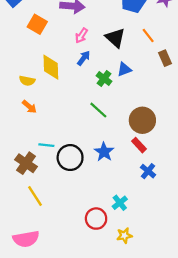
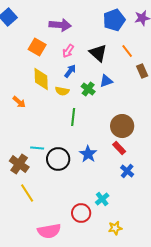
orange square: (37, 24) -> (37, 47), moved
yellow semicircle: (27, 81) -> (62, 91), moved
orange arrow: (29, 107) -> (19, 102), moved
green line: (98, 110) -> (73, 117), moved, turned 54
yellow star: (124, 236) -> (115, 228), moved
pink semicircle: (26, 239) -> (49, 231), moved

